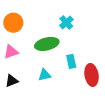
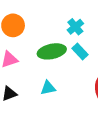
cyan rectangle: (71, 61) -> (80, 52), moved, turned -32

